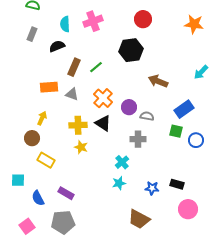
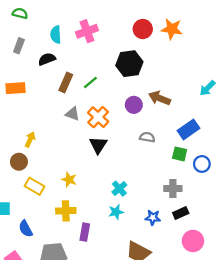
orange star: (194, 24) -> (172, 29), moved
orange rectangle: (49, 87) -> (16, 88), moved
gray triangle: (72, 94) -> (72, 114), moved
purple circle: (129, 107) -> (134, 105), moved
black triangle: (103, 123) -> (98, 145), turned 30
yellow cross: (78, 125) -> (66, 211), moved
gray cross: (138, 139) -> (173, 189), moved
yellow star: (81, 147) -> (69, 180), moved
black rectangle: (177, 184) -> (181, 213), turned -40
purple rectangle: (66, 193) -> (85, 232), moved, turned 70

